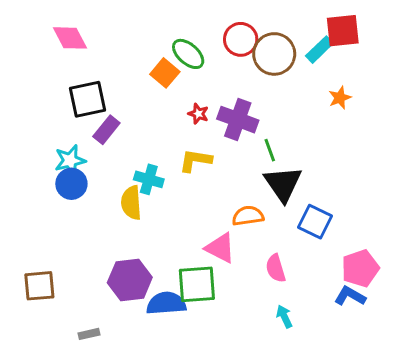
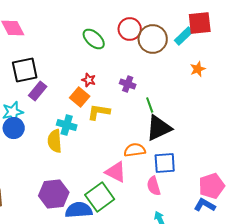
orange square: (165, 73) -> (80, 97), moved
red star: (198, 114) -> (89, 80), moved
purple cross: (238, 120) -> (128, 84), size x0.6
black triangle: (283, 184) -> (159, 128), turned 40
blue square: (315, 222) -> (165, 163), moved, turned -30
green square: (197, 284) -> (100, 197), turned -32

